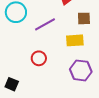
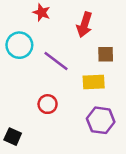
purple line: (45, 24) -> (56, 61), turned 65

